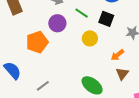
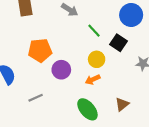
purple circle: (57, 23) -> (61, 70), moved
orange arrow: (117, 55) -> (93, 80), moved

